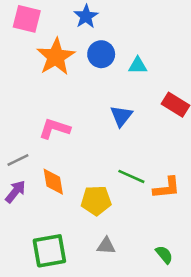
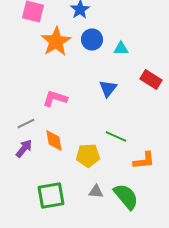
orange L-shape: (167, 188) -> (144, 160), moved
green semicircle: (164, 255) -> (126, 196), moved, size x1.8

